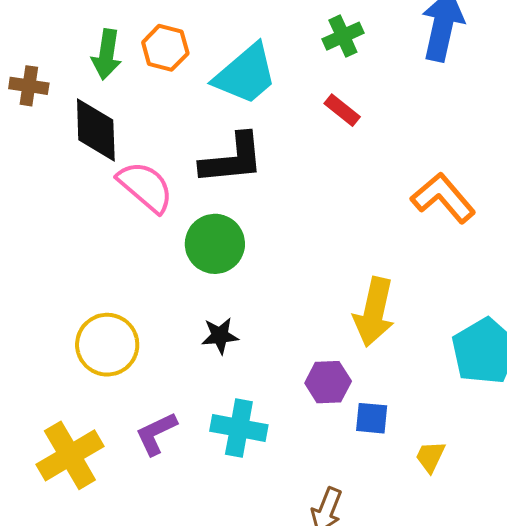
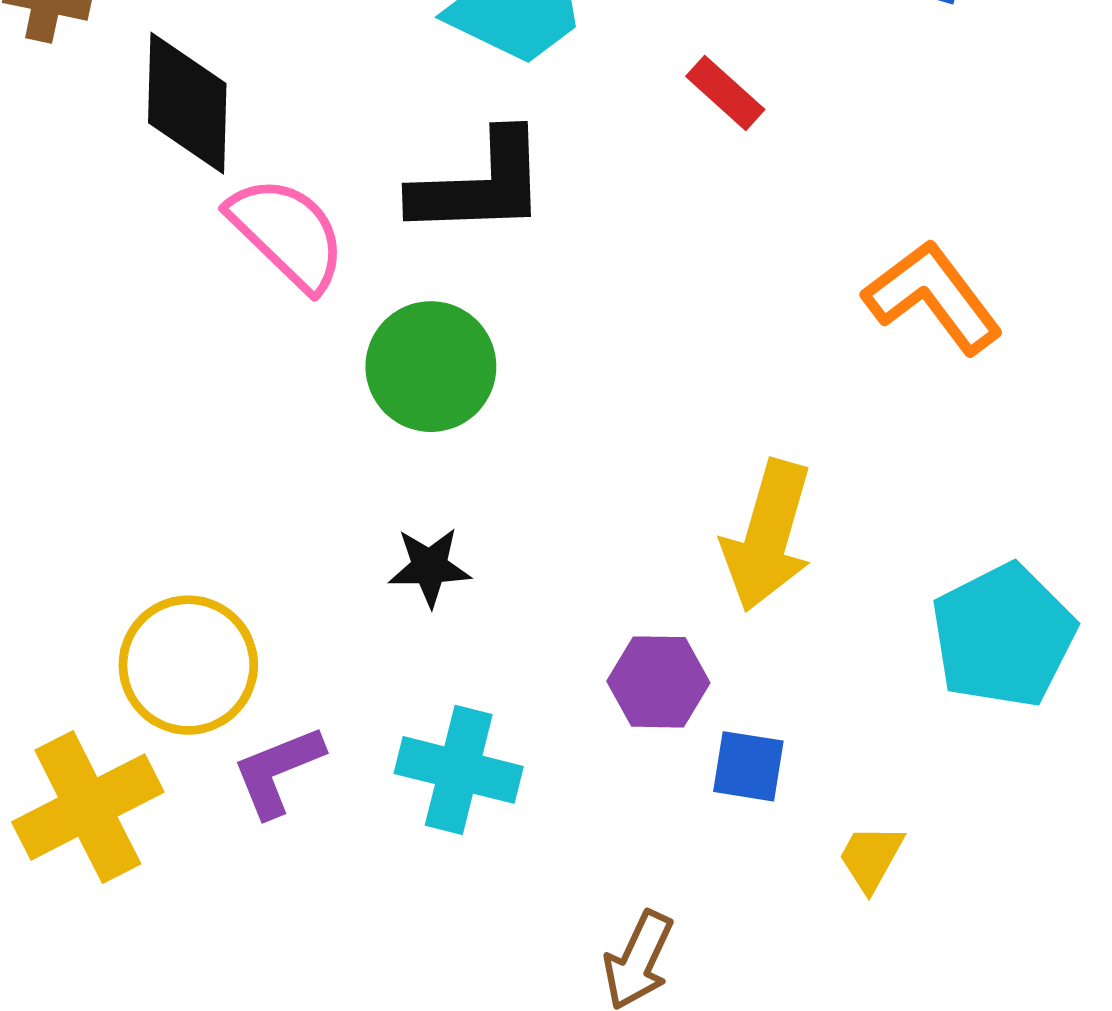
yellow circle: (107, 345) -> (188, 665), moved

